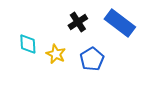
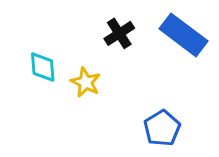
blue pentagon: (92, 59) -> (162, 128), moved

